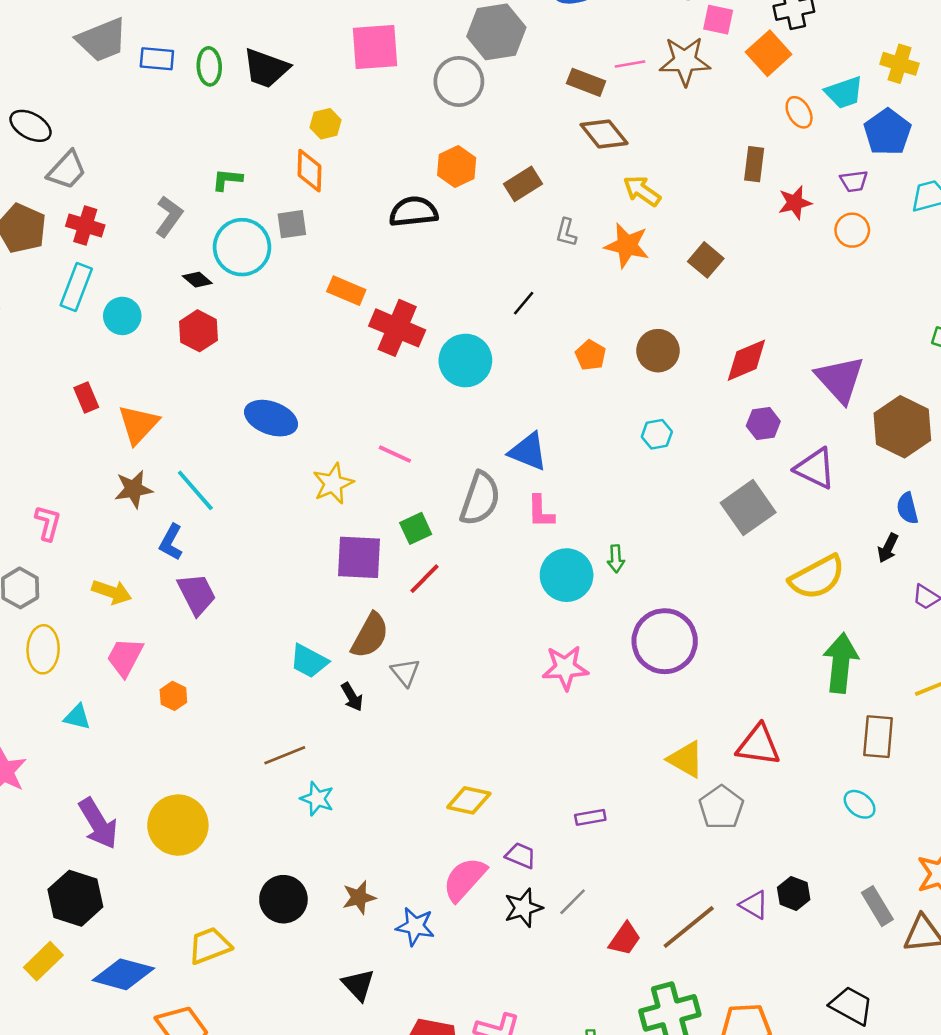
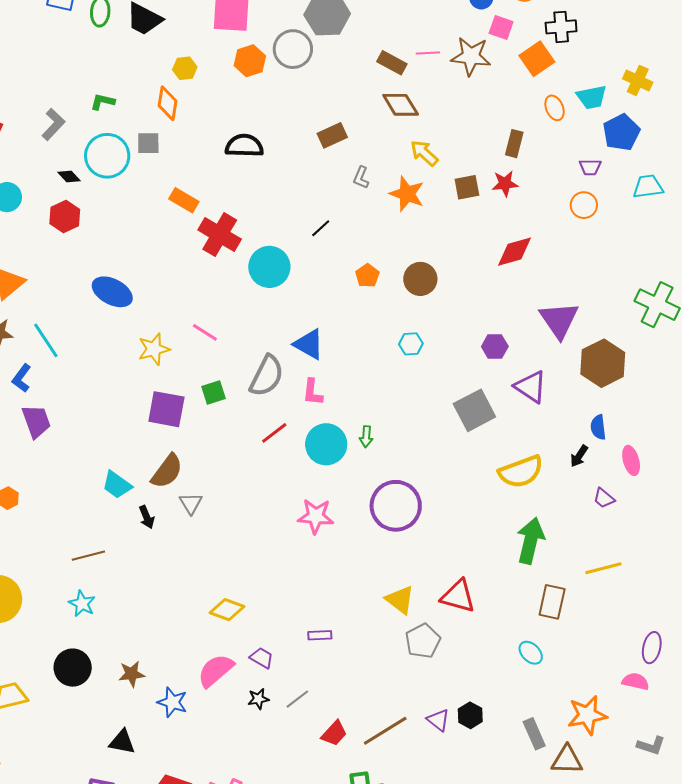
orange hexagon: (457, 166) -> (250, 61), moved
red star: (795, 203) -> (505, 184), moved
brown square: (706, 260) -> (467, 187), moved, turned 32
red diamond: (746, 360) -> (515, 252), moved
red line: (425, 579) -> (274, 433), moved
cyan star: (317, 799) -> (82, 604), moved
black star: (523, 908) -> (258, 699), size x0.7
black triangle: (358, 985) -> (122, 742), turned -44

